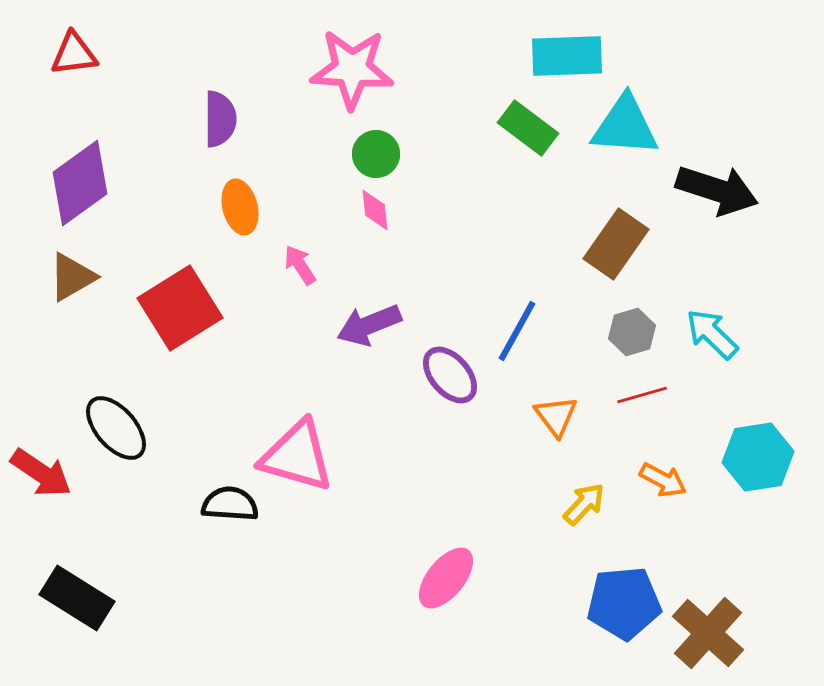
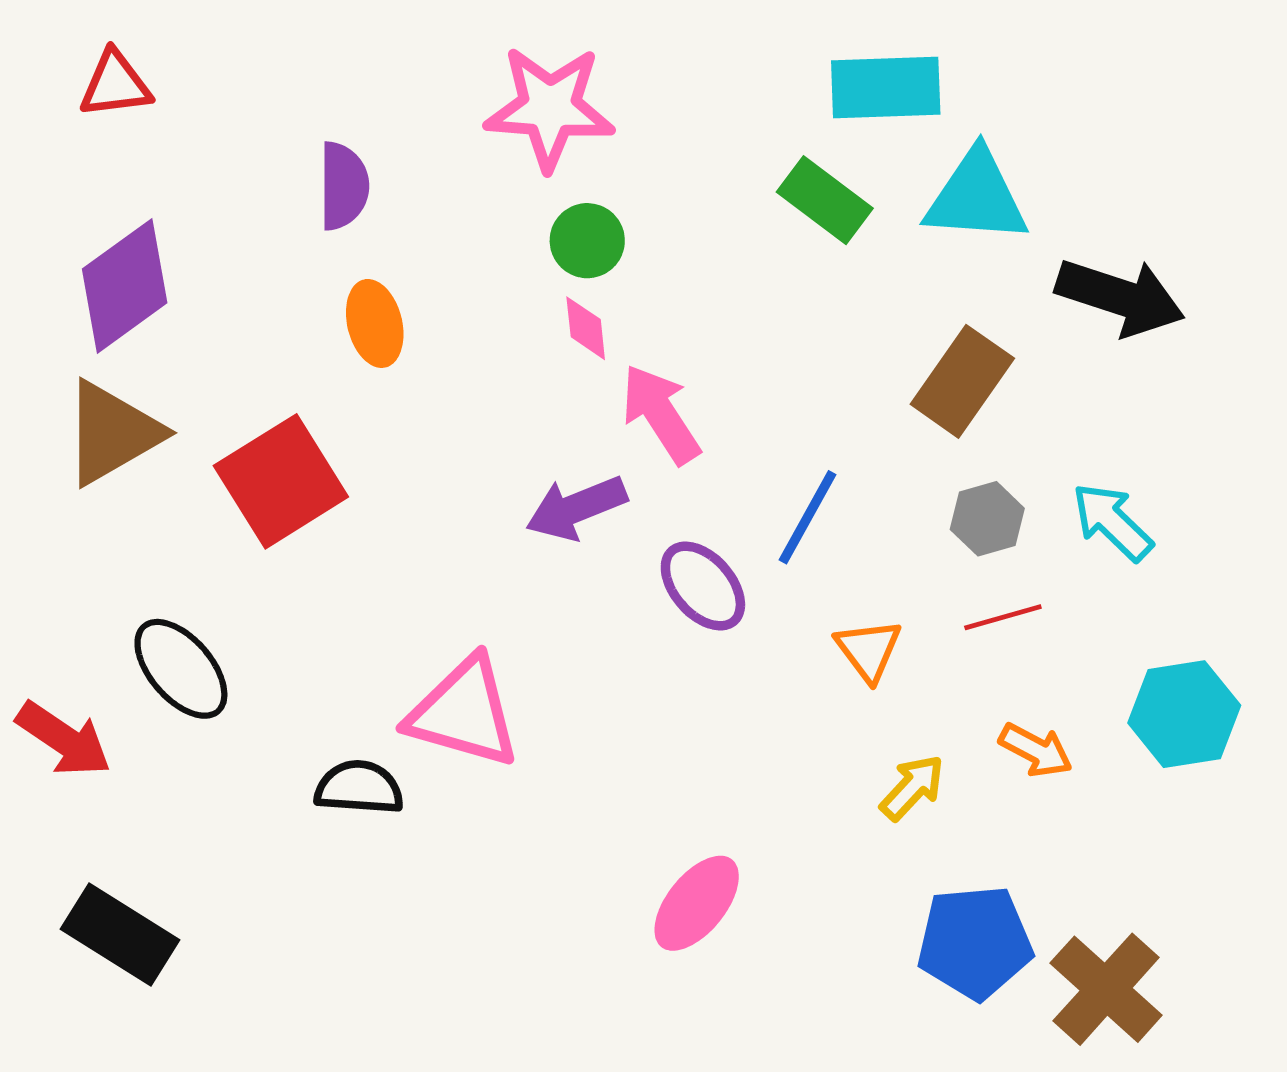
pink arrow: (300, 265) -> (661, 414), moved, size x1.6
brown triangle: (72, 277) -> (112, 433), size x1.4

